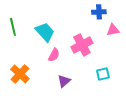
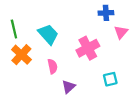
pink triangle: (113, 30) -> (121, 32), turned -40
pink semicircle: (54, 55) -> (52, 66), moved, turned -40
orange cross: (20, 74) -> (21, 55), moved

